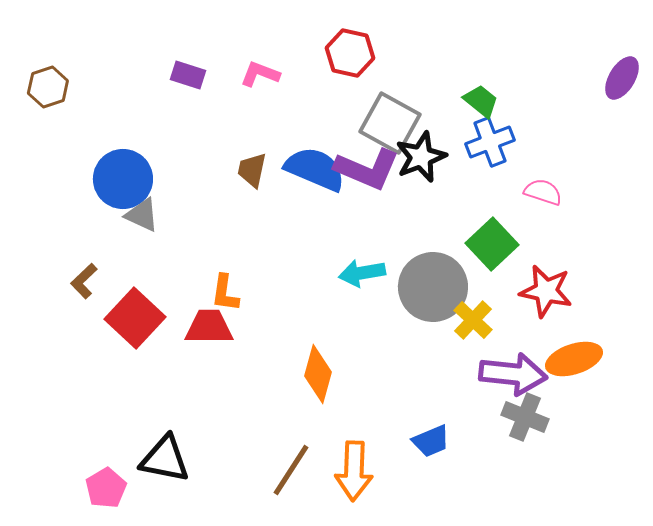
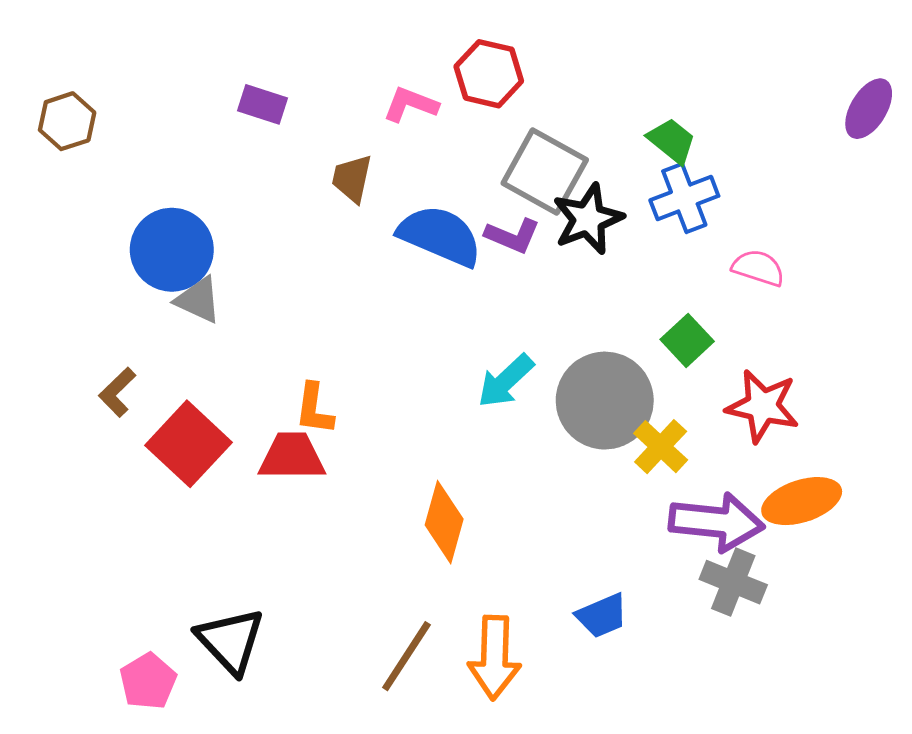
pink L-shape: (260, 74) -> (411, 104), moved
purple L-shape: (367, 169) -> (513, 236), size x0.6
brown trapezoid: (252, 170) -> (352, 178), moved
green square: (492, 244) -> (687, 340), size x0.7
cyan arrow: (362, 273) -> (506, 381), turned -33
black triangle: (165, 459) -> (230, 641), turned 36

